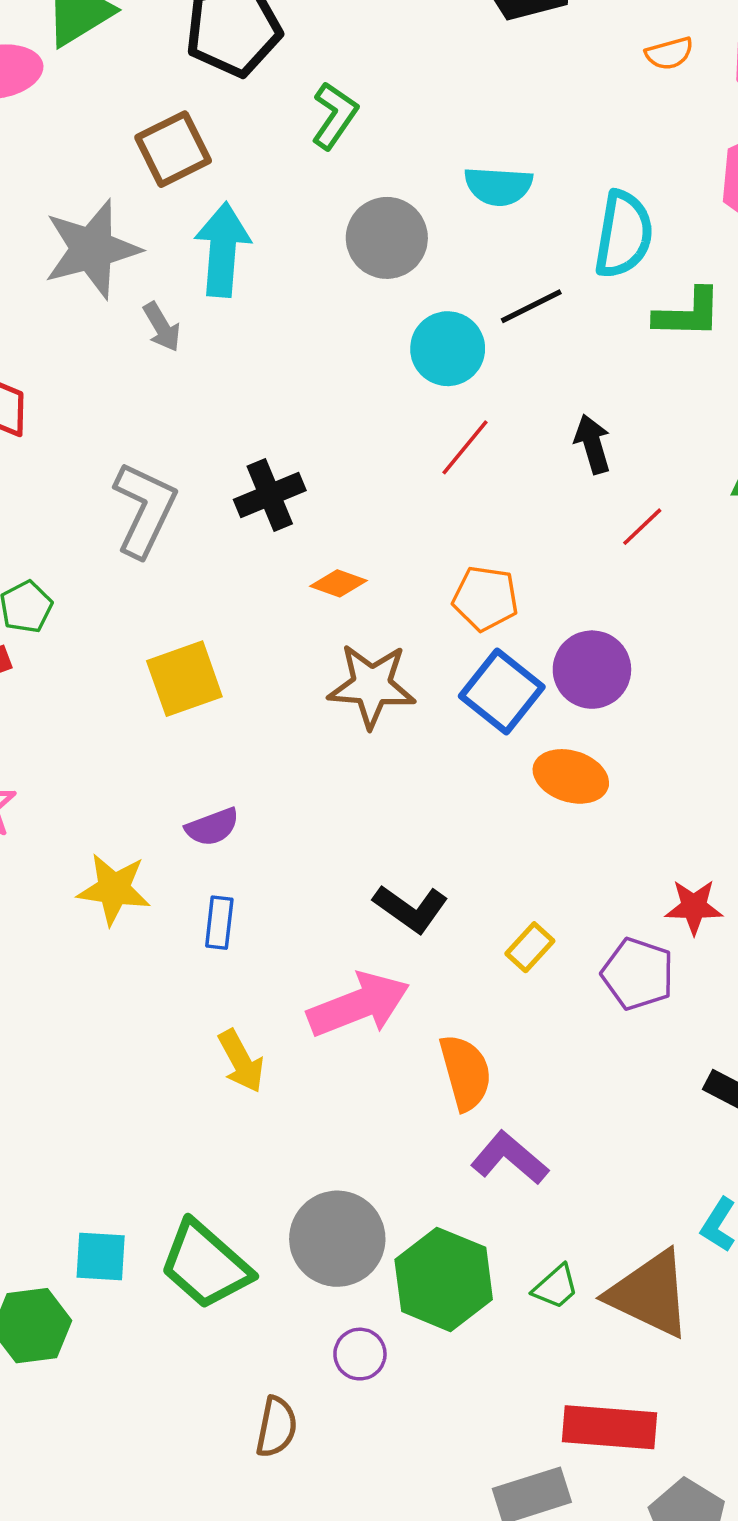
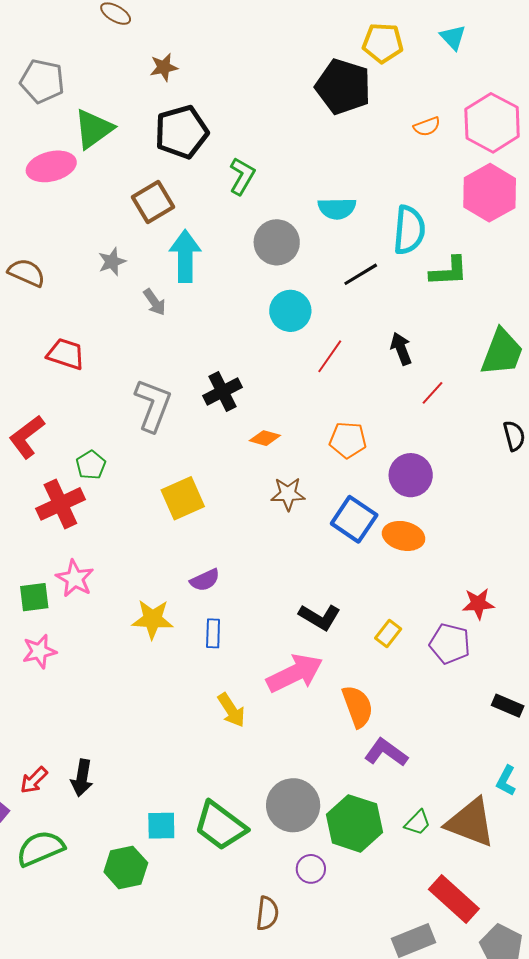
gray star: (92, 249) -> (112, 262), size x0.5
cyan circle: (448, 349) -> (290, 311), moved
brown star: (372, 686) -> (288, 494), size x0.7
blue square: (502, 692) -> (354, 519), moved
red rectangle: (609, 1427) -> (454, 899), turned 42

